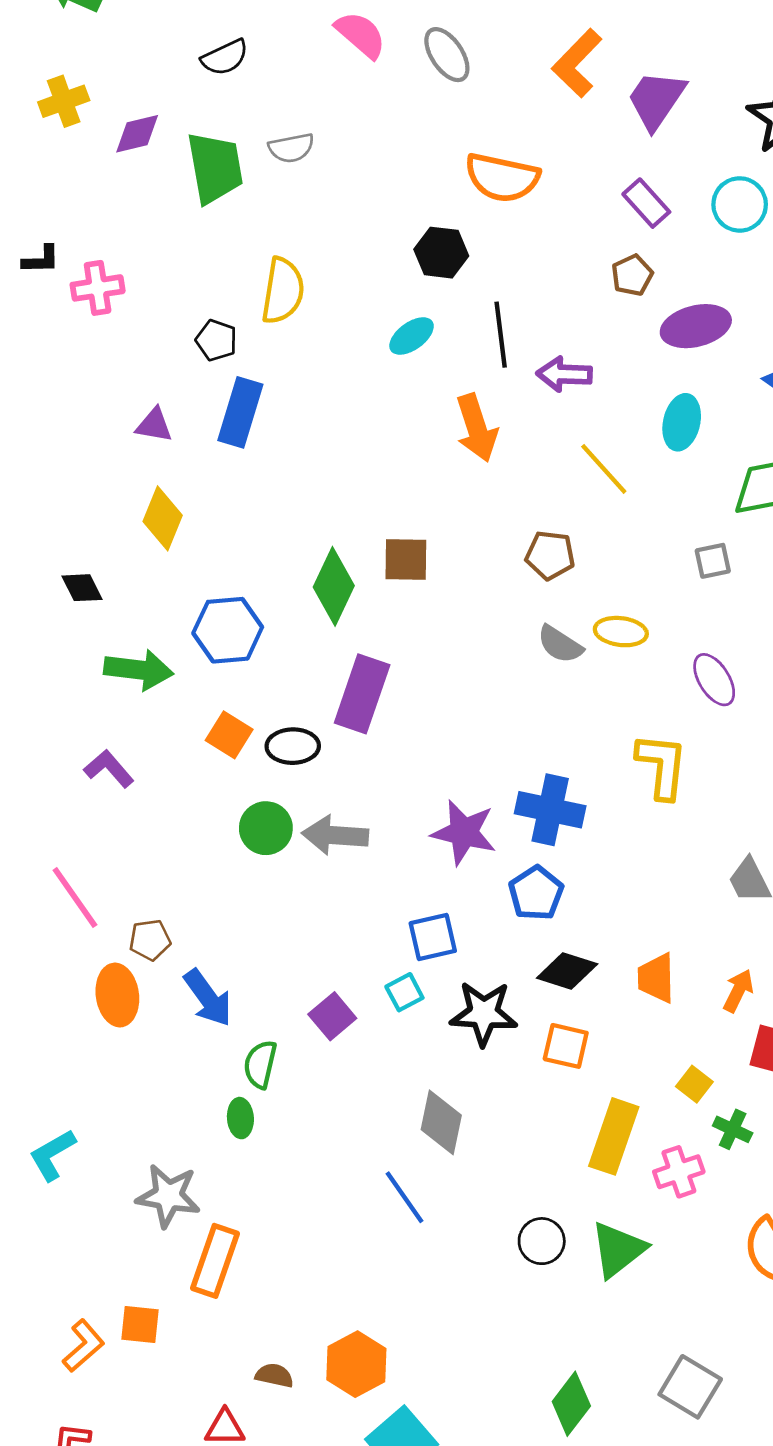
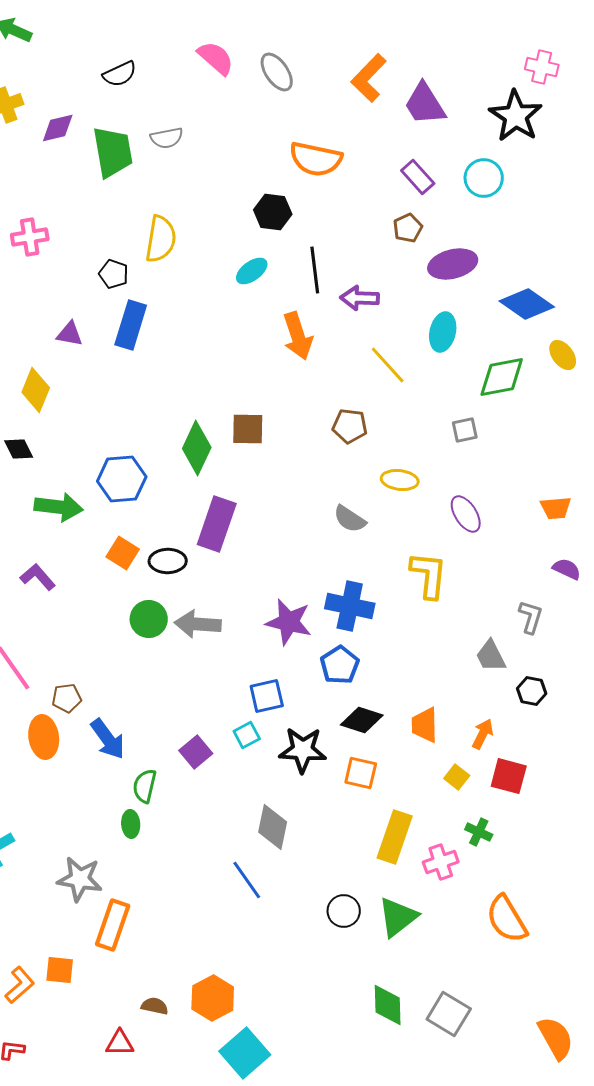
purple trapezoid: (656, 100) -> (425, 104), turned -66
yellow diamond: (163, 518) -> (36, 390), moved
gray semicircle: (560, 644) -> (350, 519), moved
yellow square: (694, 1084) -> (457, 777), moved
green diamond: (571, 1404) -> (388, 1005), moved, turned -39

